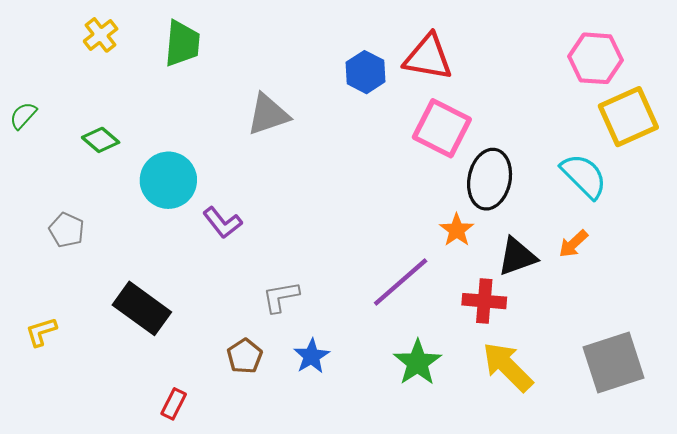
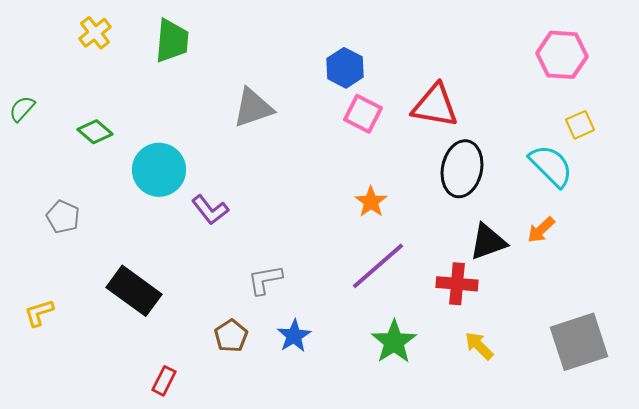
red triangle: (428, 57) -> (435, 106), moved
yellow square: (628, 117) -> (580, 125), moved, size x0.5
pink square: (442, 128) -> (363, 114), moved, size x0.7
orange star: (457, 230) -> (371, 202), moved
yellow arrow: (508, 367) -> (479, 346), size x0.6

